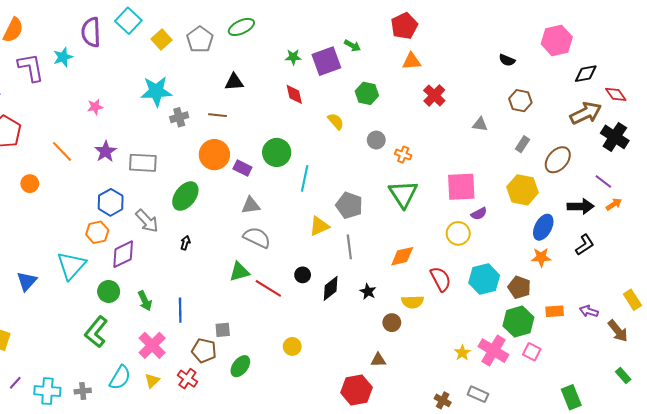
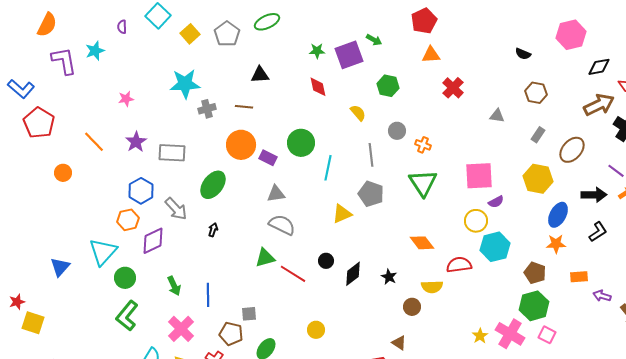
purple semicircle: (91, 32) -> (122, 27), size x0.5
gray line: (349, 247) -> (371, 155), moved
orange diamond: (402, 256) -> (422, 243), turned 65
red semicircle: (441, 279) -> (459, 265), turned -70
cyan hexagon: (484, 279) -> (495, 247), moved
green circle: (109, 291) -> (125, 278), moved
orange rectangle: (555, 311) -> (579, 277), moved
brown triangle: (378, 360) -> (399, 343), turned 35

